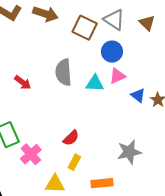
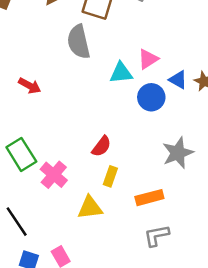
blue circle: (112, 52) -> (151, 97), moved
gray semicircle: (63, 72) -> (79, 42), moved

